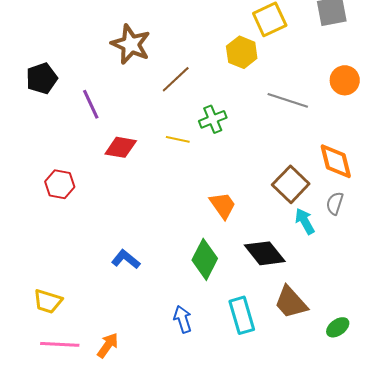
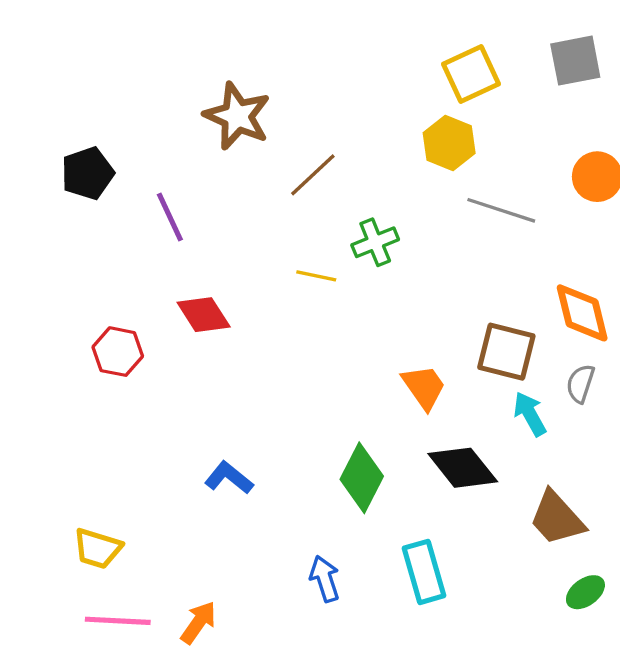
yellow hexagon: (242, 52) -> (449, 143), moved
red diamond: (121, 147) -> (204, 315), moved, turned 48
brown square: (291, 184) -> (506, 352), turned -30
orange trapezoid: (223, 205) -> (424, 387), moved
brown trapezoid: (291, 302) -> (557, 518), moved

